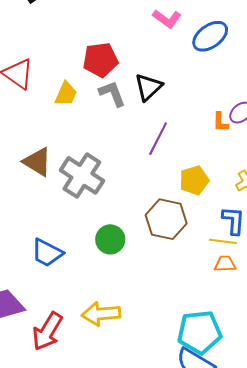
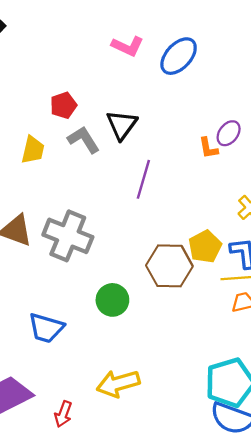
red pentagon: (100, 60) -> (63, 105), size x0.7
yellow pentagon: (194, 180) -> (205, 247), moved
red arrow: (47, 331) -> (63, 414), size x0.6

